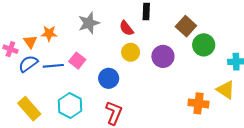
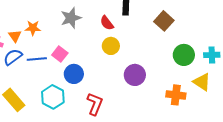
green circle: (204, 45) -> (184, 55), moved
purple circle: (163, 56) -> (135, 75), moved
blue circle: (109, 78) -> (74, 74), moved

